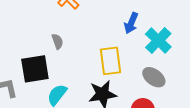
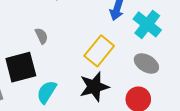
yellow rectangle: (110, 61) -> (99, 51), turned 52

